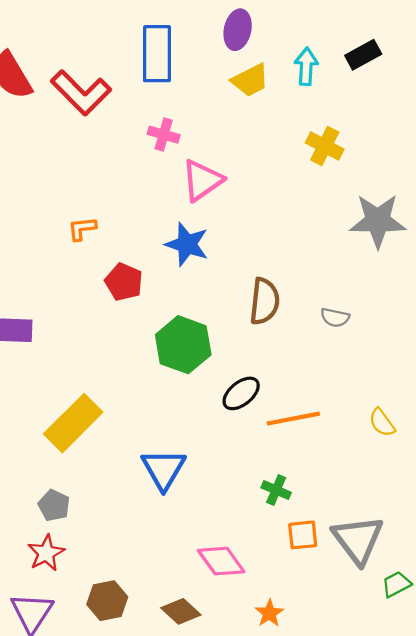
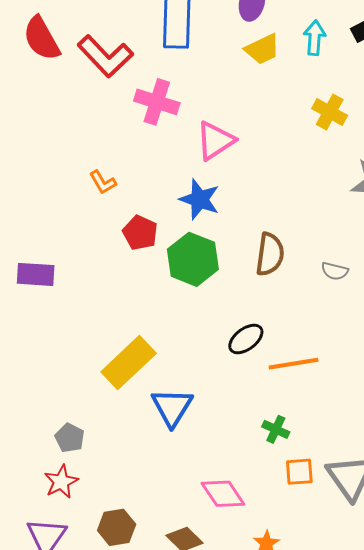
pink cross: (164, 135) -> (157, 102), moved, size x1.5
orange L-shape: (82, 229) -> (103, 182), turned -116
green hexagon: (183, 345) -> (193, 259), moved
yellow rectangle: (73, 423) -> (129, 363), moved

